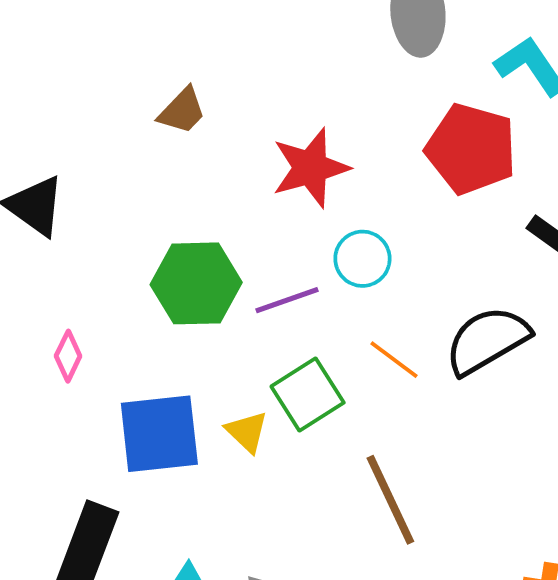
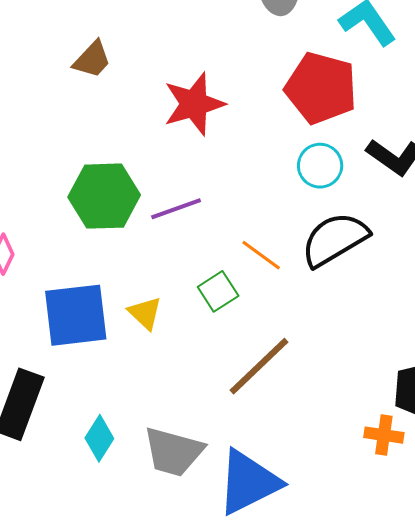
cyan circle: (362, 259) -> (320, 166), moved
green square: (308, 394) -> (218, 291), moved, size x0.7
brown line: (390, 500) -> (259, 366), turned 72

